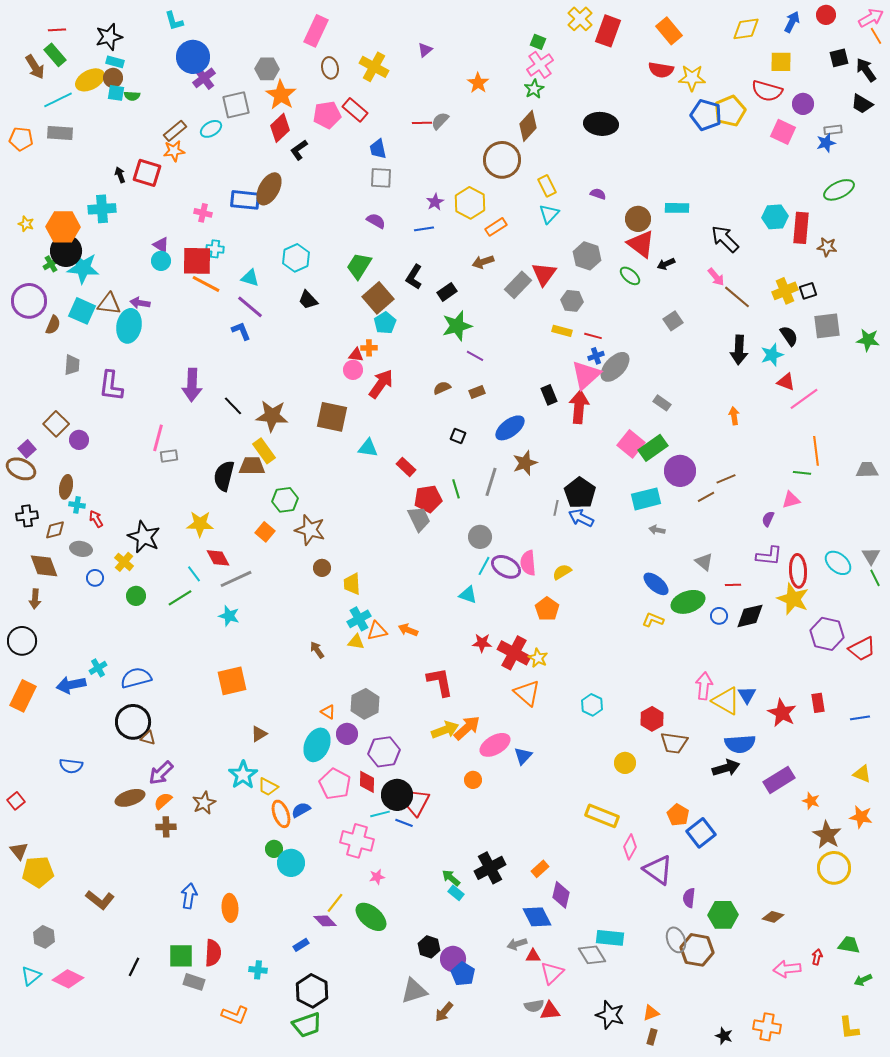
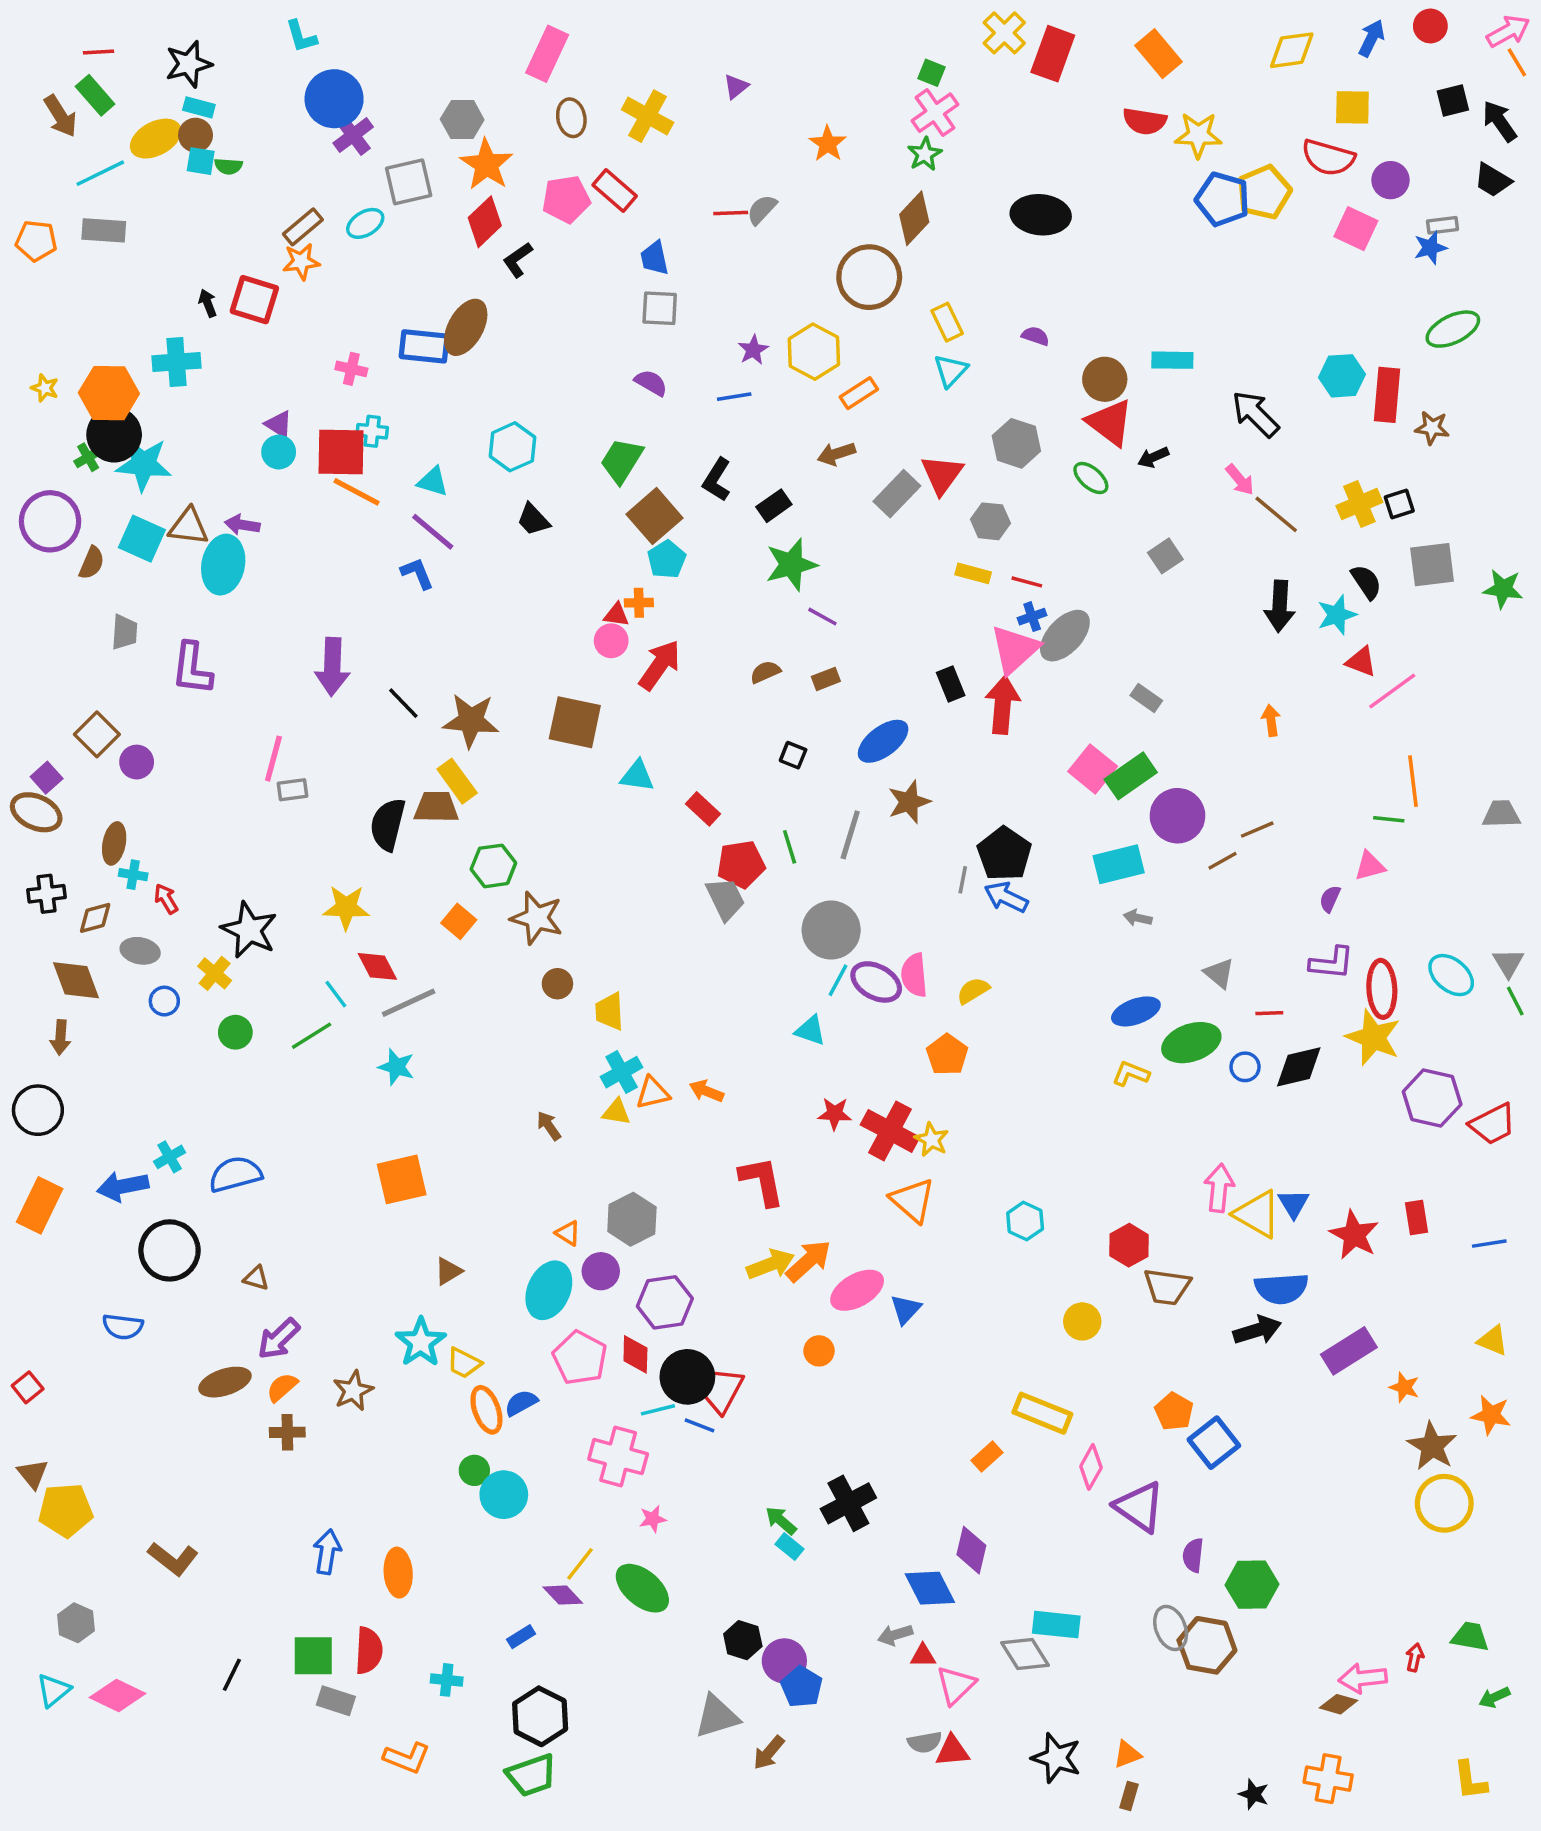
gray circle: (480, 537) -> (831, 930), size x1.4
blue ellipse: (656, 584) -> (1136, 1011), turned -60
black circle: (133, 722) -> (170, 1250), moved
orange rectangle: (540, 869) -> (987, 1457), moved
brown diamond: (773, 917) -> (1339, 1704), moved

